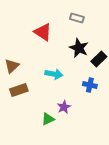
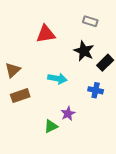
gray rectangle: (77, 18) -> (90, 21), moved
red triangle: (43, 32) -> (46, 34), turned -42

